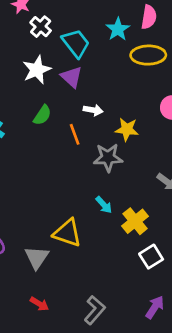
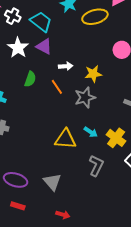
yellow triangle: (67, 233) -> (66, 139), moved
gray L-shape: (95, 310) -> (96, 166), moved

